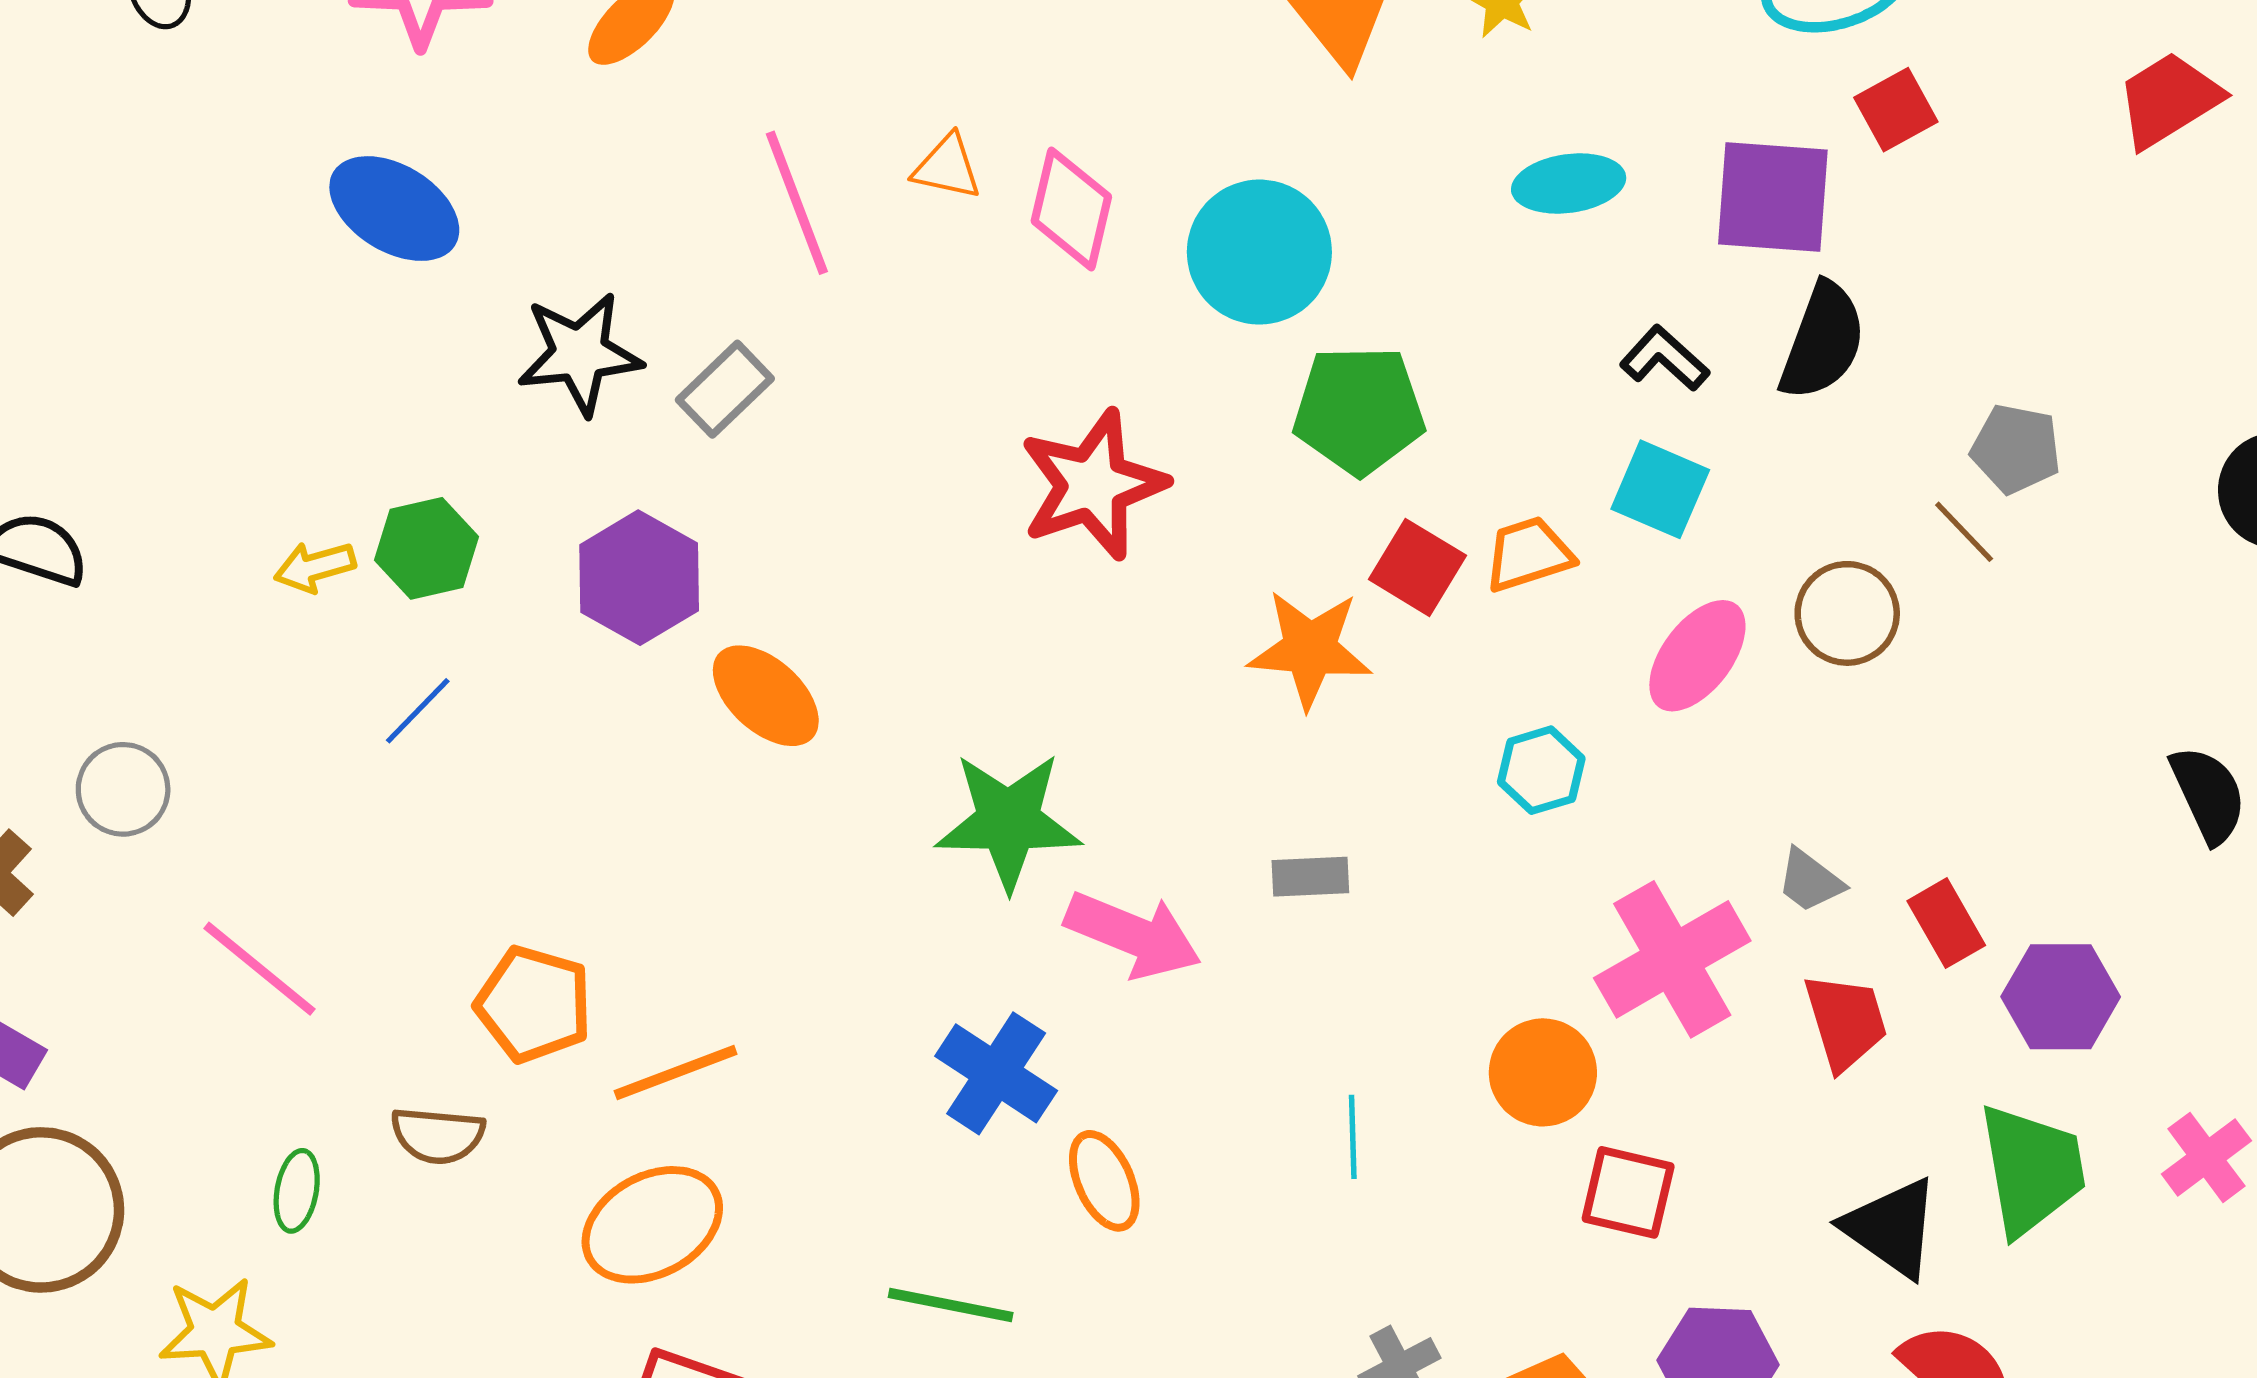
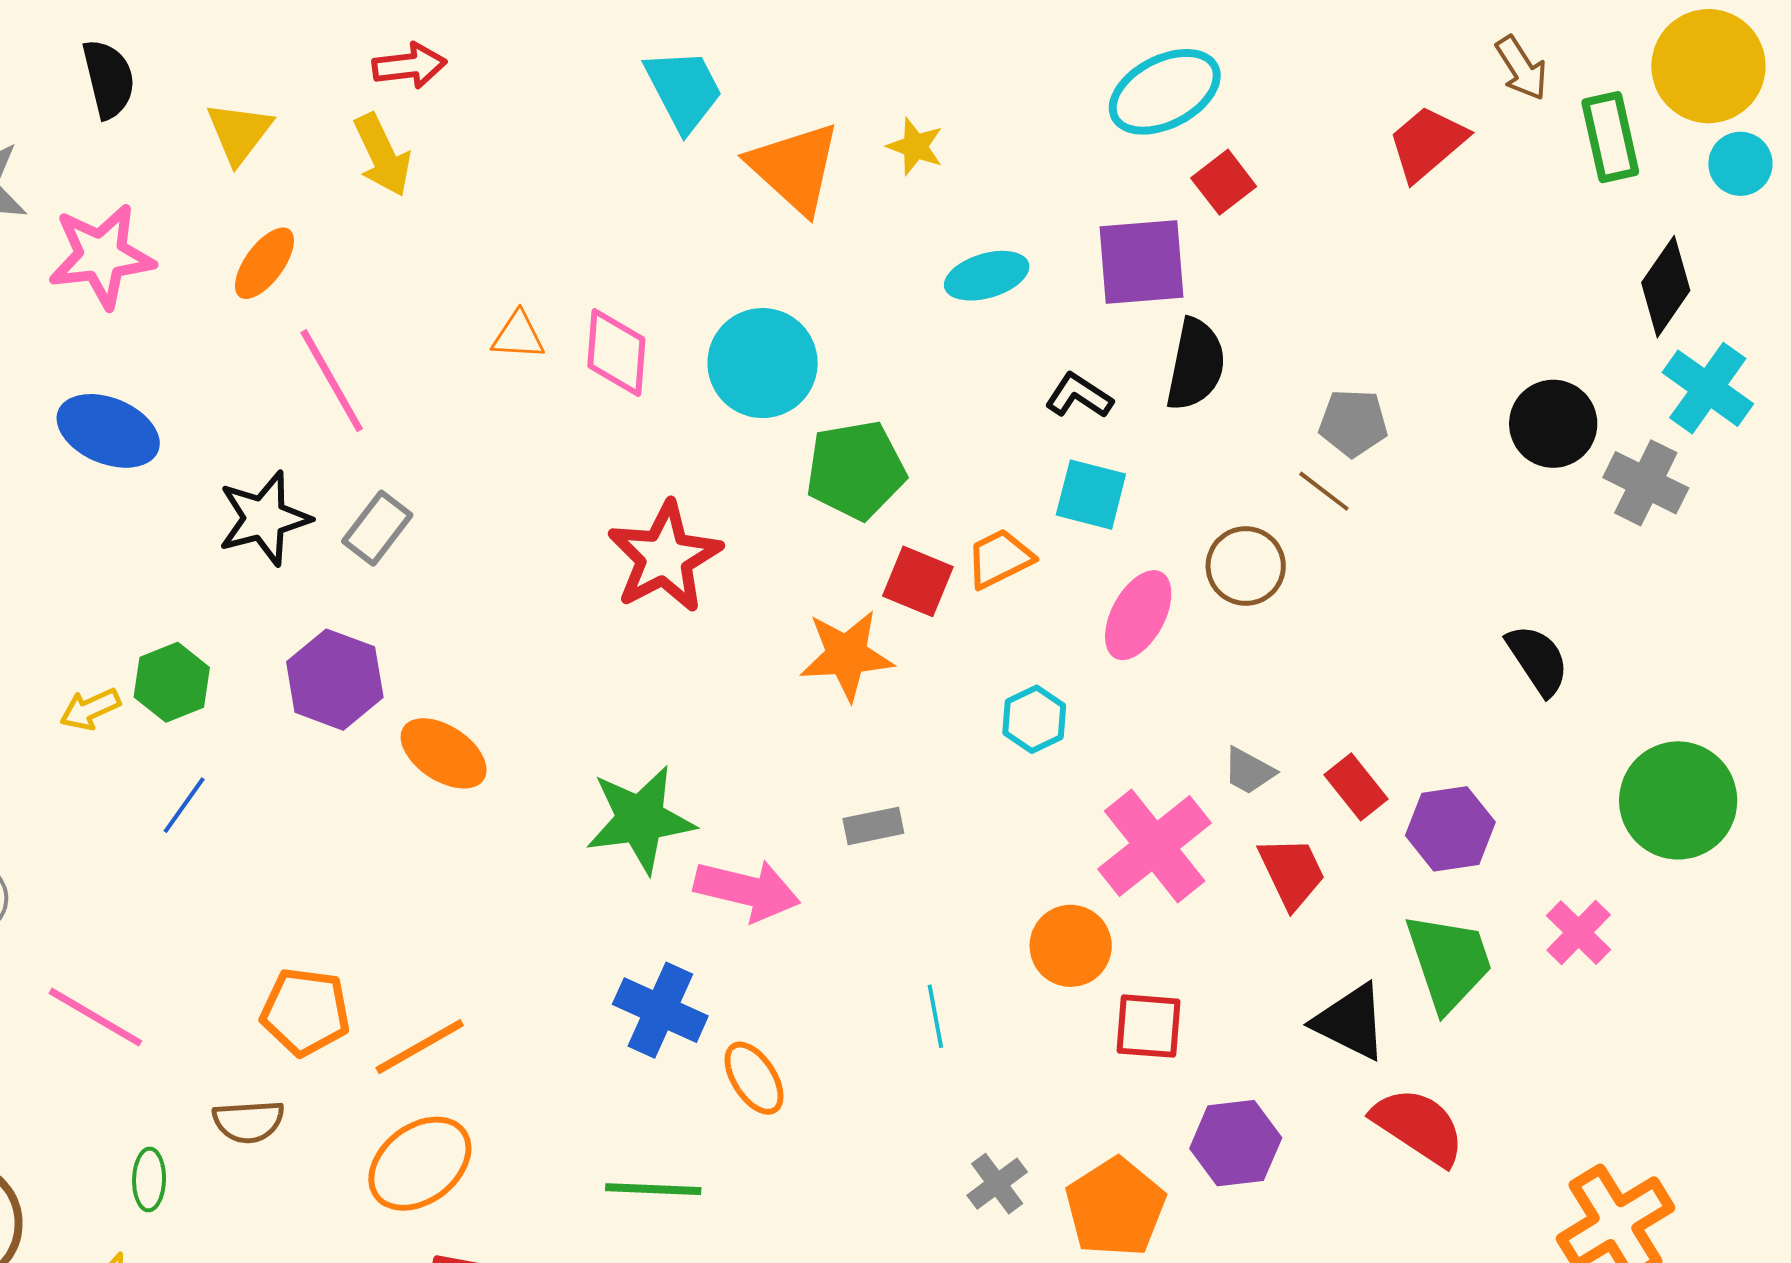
pink line: (797, 203) -> (332, 381), moved

